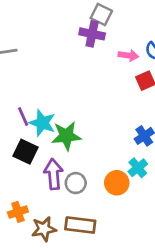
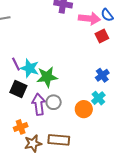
pink arrow: (128, 55) -> (89, 19), size x1.5
gray circle: (76, 183) -> (54, 102), moved
orange cross: (18, 212) -> (21, 127), moved

